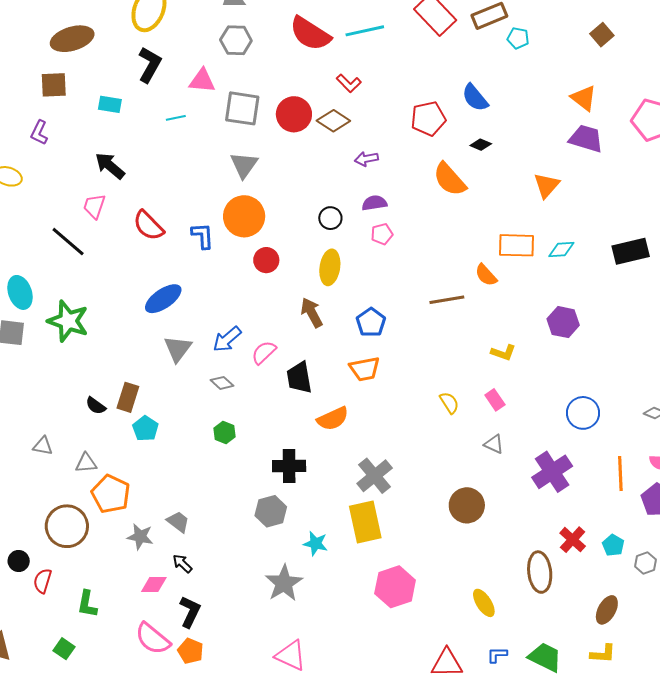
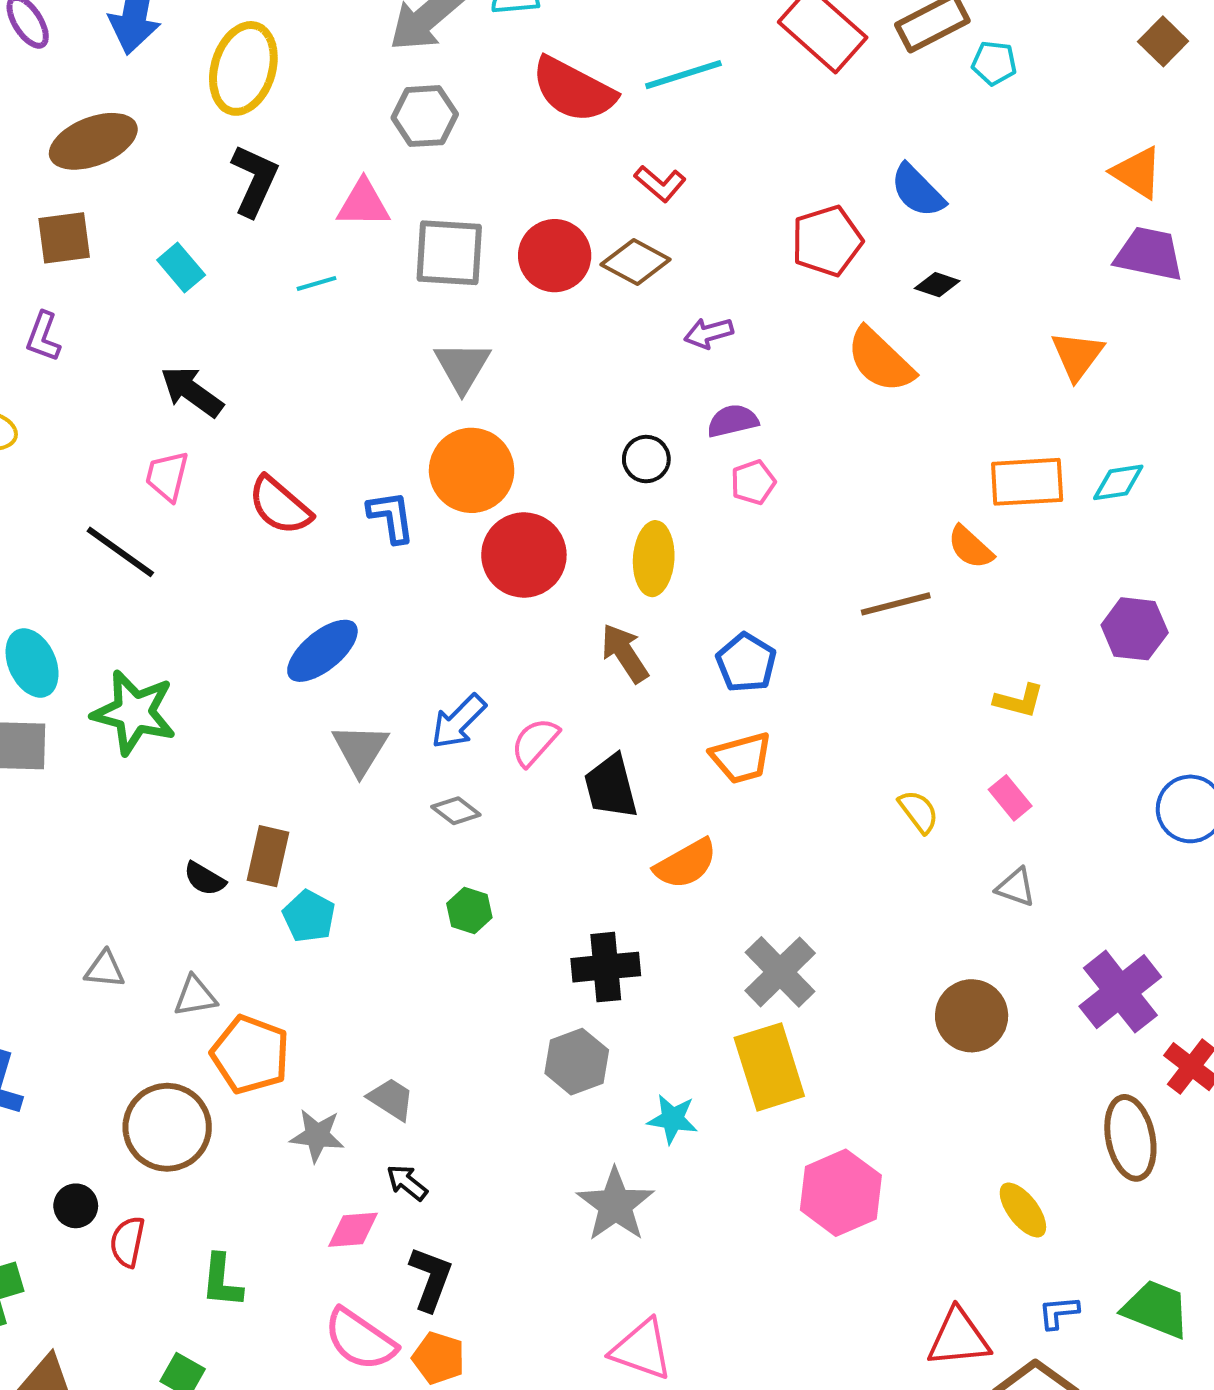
cyan rectangle: (110, 104) -> (181, 268), turned 45
red circle: (266, 260) -> (524, 555), size x1.6
purple cross: (552, 472) -> (1120, 992), moved

